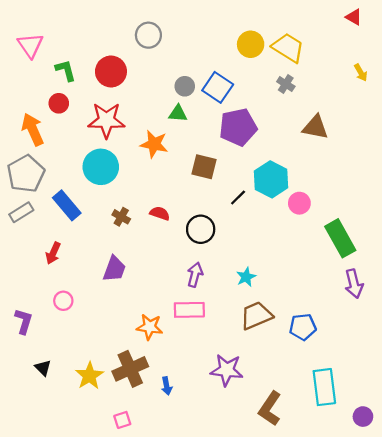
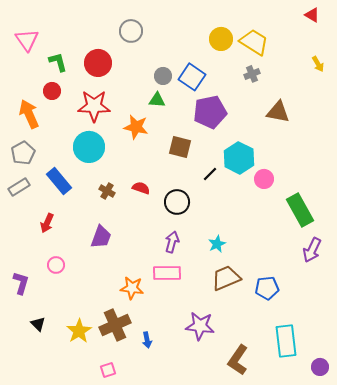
gray cross: (286, 84) -> (252, 74), turned 35
gray pentagon: (26, 174) -> (23, 153), size x0.7
purple arrow: (354, 284) -> (312, 250), turned 40

